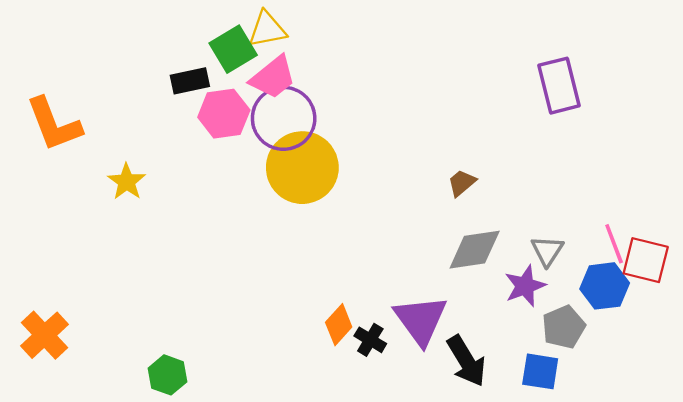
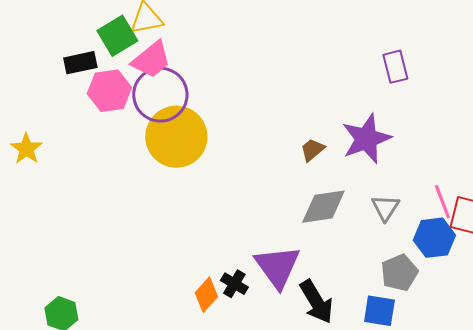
purple rectangle: (559, 86) -> (395, 67), size x0.7
purple star: (525, 286) -> (366, 139), moved, size x1.4
orange diamond: (339, 325) -> (206, 295), moved

